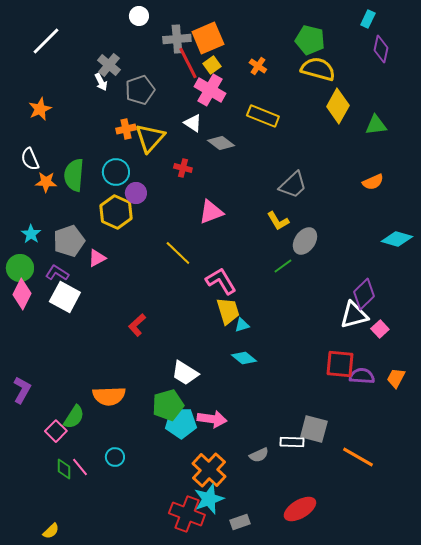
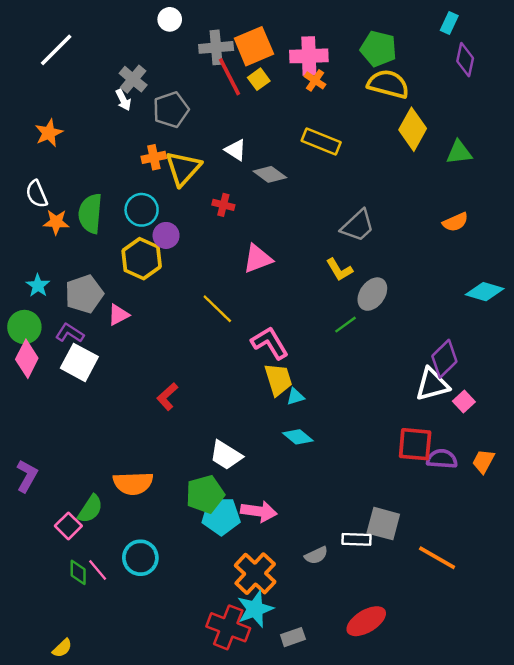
pink cross: (210, 90) -> (309, 56), moved, turned -32
cyan circle: (115, 457) -> (140, 558), size x1.5

